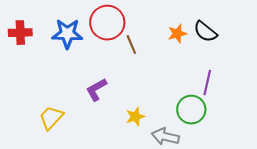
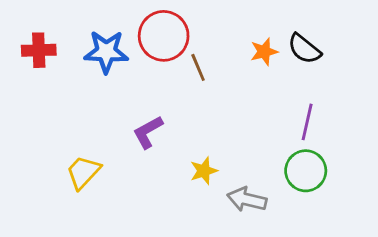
green circle: (191, 110) -> (306, 171), moved

